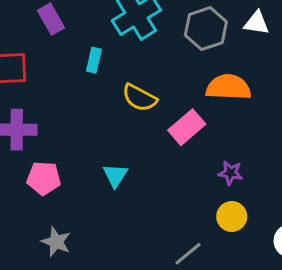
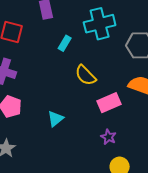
purple star: (231, 173) -> (108, 137), moved

